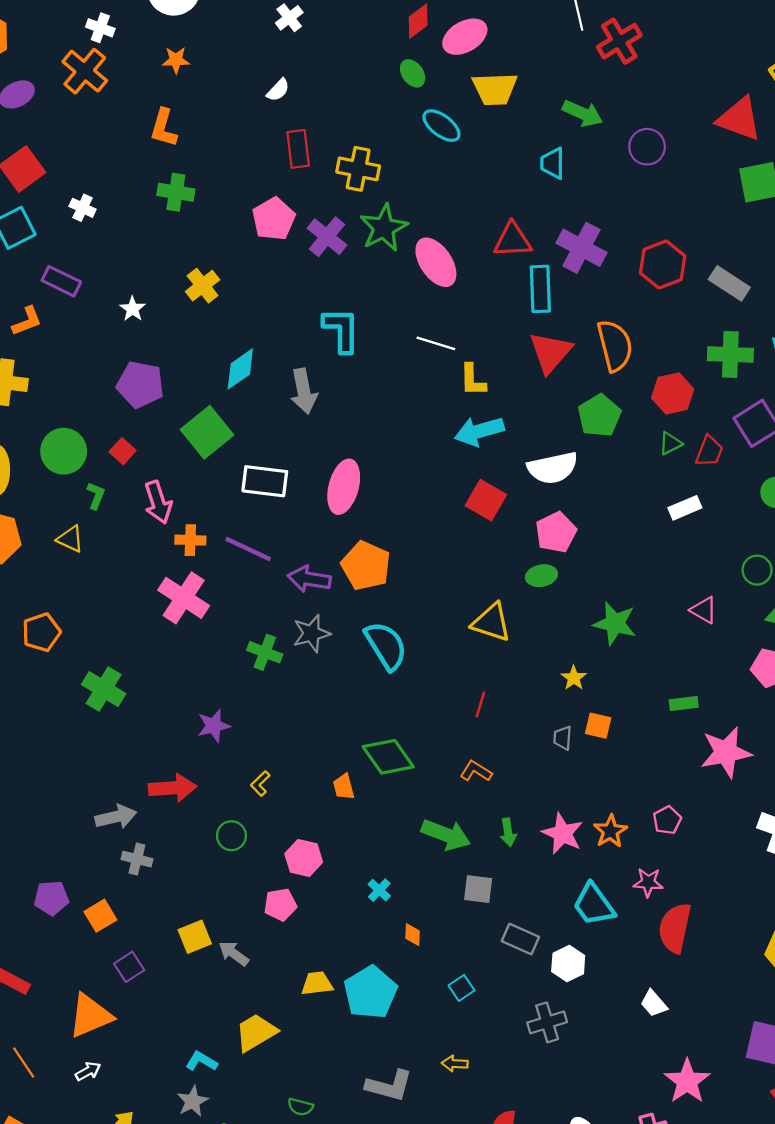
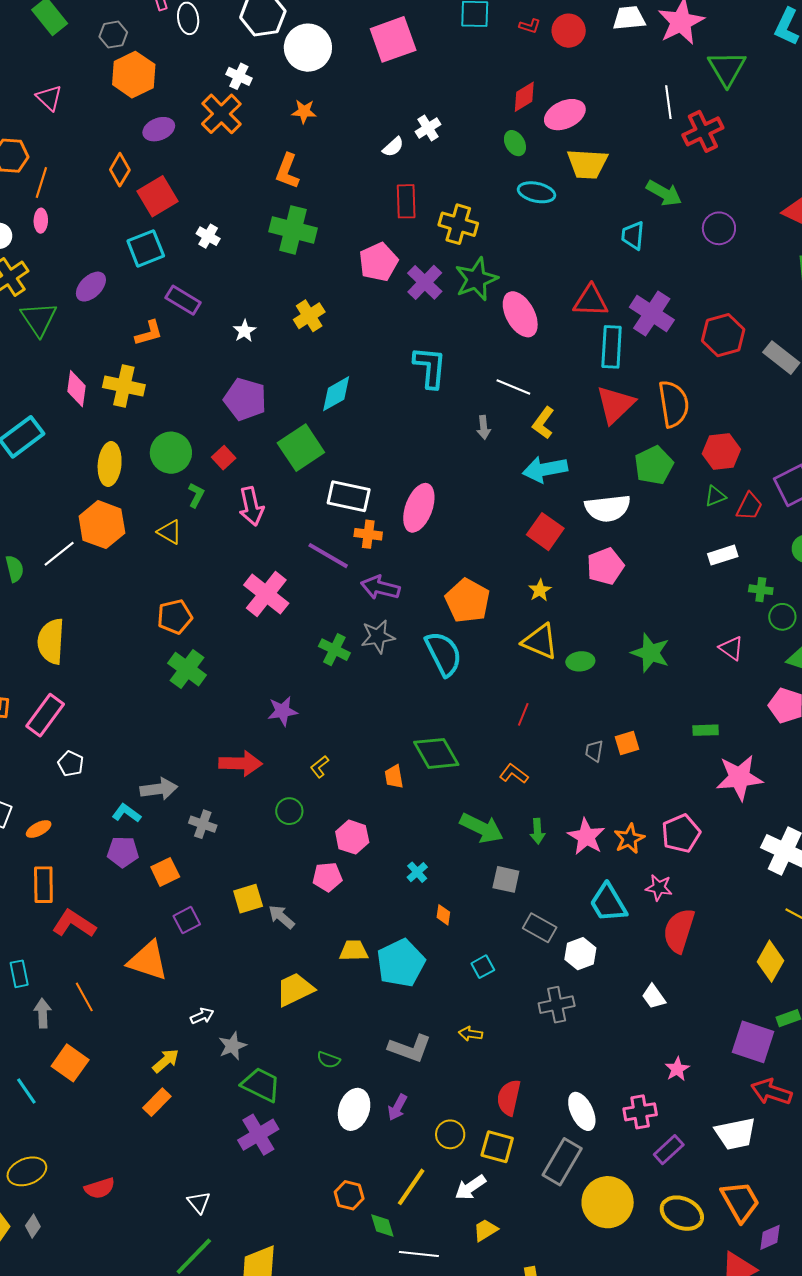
white cross: (289, 18) -> (428, 128), moved
cyan ellipse: (441, 126) -> (537, 192), turned -30
green cross: (176, 192) -> (293, 230), size x1.4
green cross: (730, 354) -> (761, 590), moved, size x0.6
yellow L-shape: (473, 380) -> (543, 423), turned 32
gray arrow: (304, 391) -> (484, 427), moved, size x0.6
orange cross: (190, 540) -> (368, 534), moved
orange pentagon: (366, 566) -> (468, 601), moved
green ellipse: (541, 576) -> (580, 661), moved
orange pentagon: (41, 632) -> (175, 617), moved
yellow star: (574, 678) -> (540, 590), moved
orange square: (598, 726) -> (627, 743), turned -35
gray arrow: (116, 817) -> (159, 789), moved
pink pentagon: (667, 820) -> (681, 833), size x1.5
orange triangle: (90, 1016) -> (148, 961), turned 36
cyan L-shape: (201, 1061) -> (126, 813), moved
white arrow: (88, 1071) -> (202, 1016), moved
pink star: (687, 1081) -> (677, 1069), size x0.6

